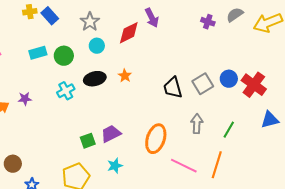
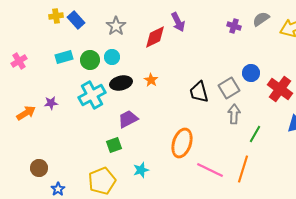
cyan circle: (97, 46) -> (112, 57), moved
blue circle: (229, 79) -> (251, 73), moved
cyan cross: (66, 91) -> (92, 95), size x1.5
gray arrow: (197, 124) -> (234, 114), moved
purple trapezoid: (111, 134) -> (128, 119), moved

